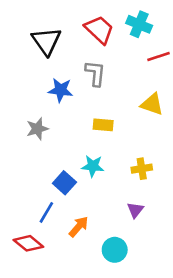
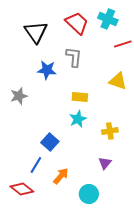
gray star: (37, 129) -> (19, 96), moved
cyan star: (93, 166) -> (78, 119), moved, turned -30

